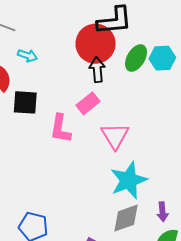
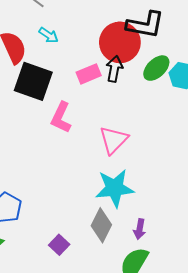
black square: (25, 102) -> (33, 81), size x1.4
pink rectangle: (88, 103) -> (89, 74), moved
gray diamond: (126, 218) -> (101, 225), turned -60

